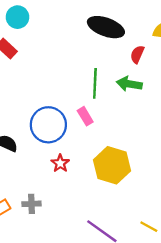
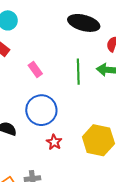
pink rectangle: (85, 116) -> (35, 70), moved

